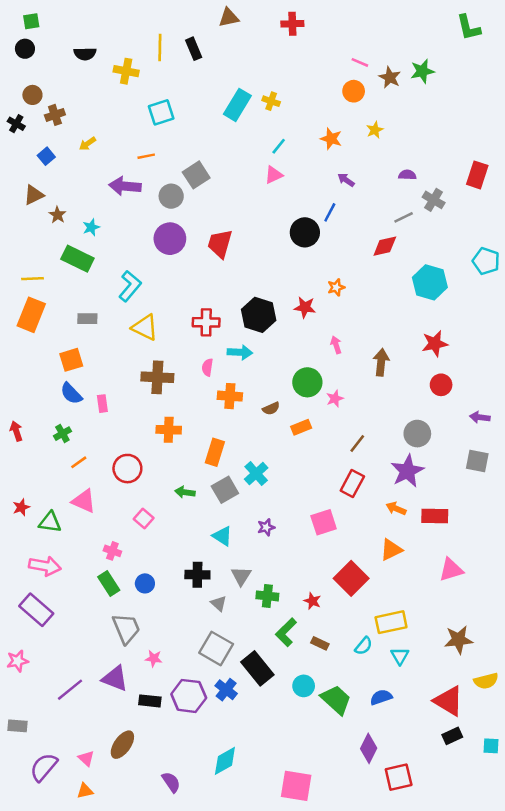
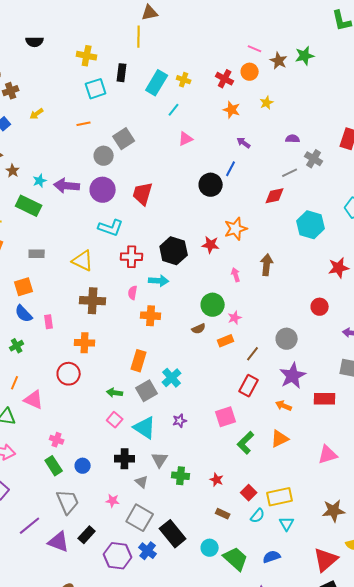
red cross: (292, 24) -> (225, 79), moved, turned 30
yellow line: (160, 47) -> (139, 37), moved
black rectangle: (194, 49) -> (122, 73), moved, turned 30
yellow cross: (126, 71) -> (87, 56), moved
cyan line: (279, 146) -> (174, 110), moved
purple arrow: (125, 186) -> (67, 186), moved
cyan L-shape: (130, 286) -> (111, 228), moved, turned 70
orange star: (336, 287) -> (236, 229), size x1.6
red star: (435, 344) -> (339, 268), moved
brown arrow: (381, 362) -> (267, 265), moved
brown semicircle: (271, 409) -> (199, 329), moved
orange rectangle: (301, 427) -> (226, 341), moved
orange cross: (169, 430) -> (85, 343), moved
gray circle: (417, 434) -> (287, 339), moved
orange line: (79, 462) -> (15, 383), moved, turned -32
red rectangle: (435, 516) -> (325, 399), moved
pink square: (144, 518) -> (115, 420), moved
cyan triangle: (222, 536) -> (145, 428), size x1.4
red square: (351, 578) -> (249, 493), moved, size x0.6
green L-shape: (286, 632) -> (246, 443), moved
pink star: (154, 658) -> (113, 501), moved
purple line: (70, 690) -> (30, 526), moved
black rectangle: (150, 701) -> (87, 535), moved, turned -54
red triangle: (449, 701) -> (326, 560), turned 48

